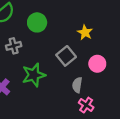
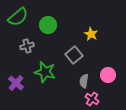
pink circle: (97, 64) -> (108, 75), moved
green star: (34, 75) -> (45, 72), turned 30

